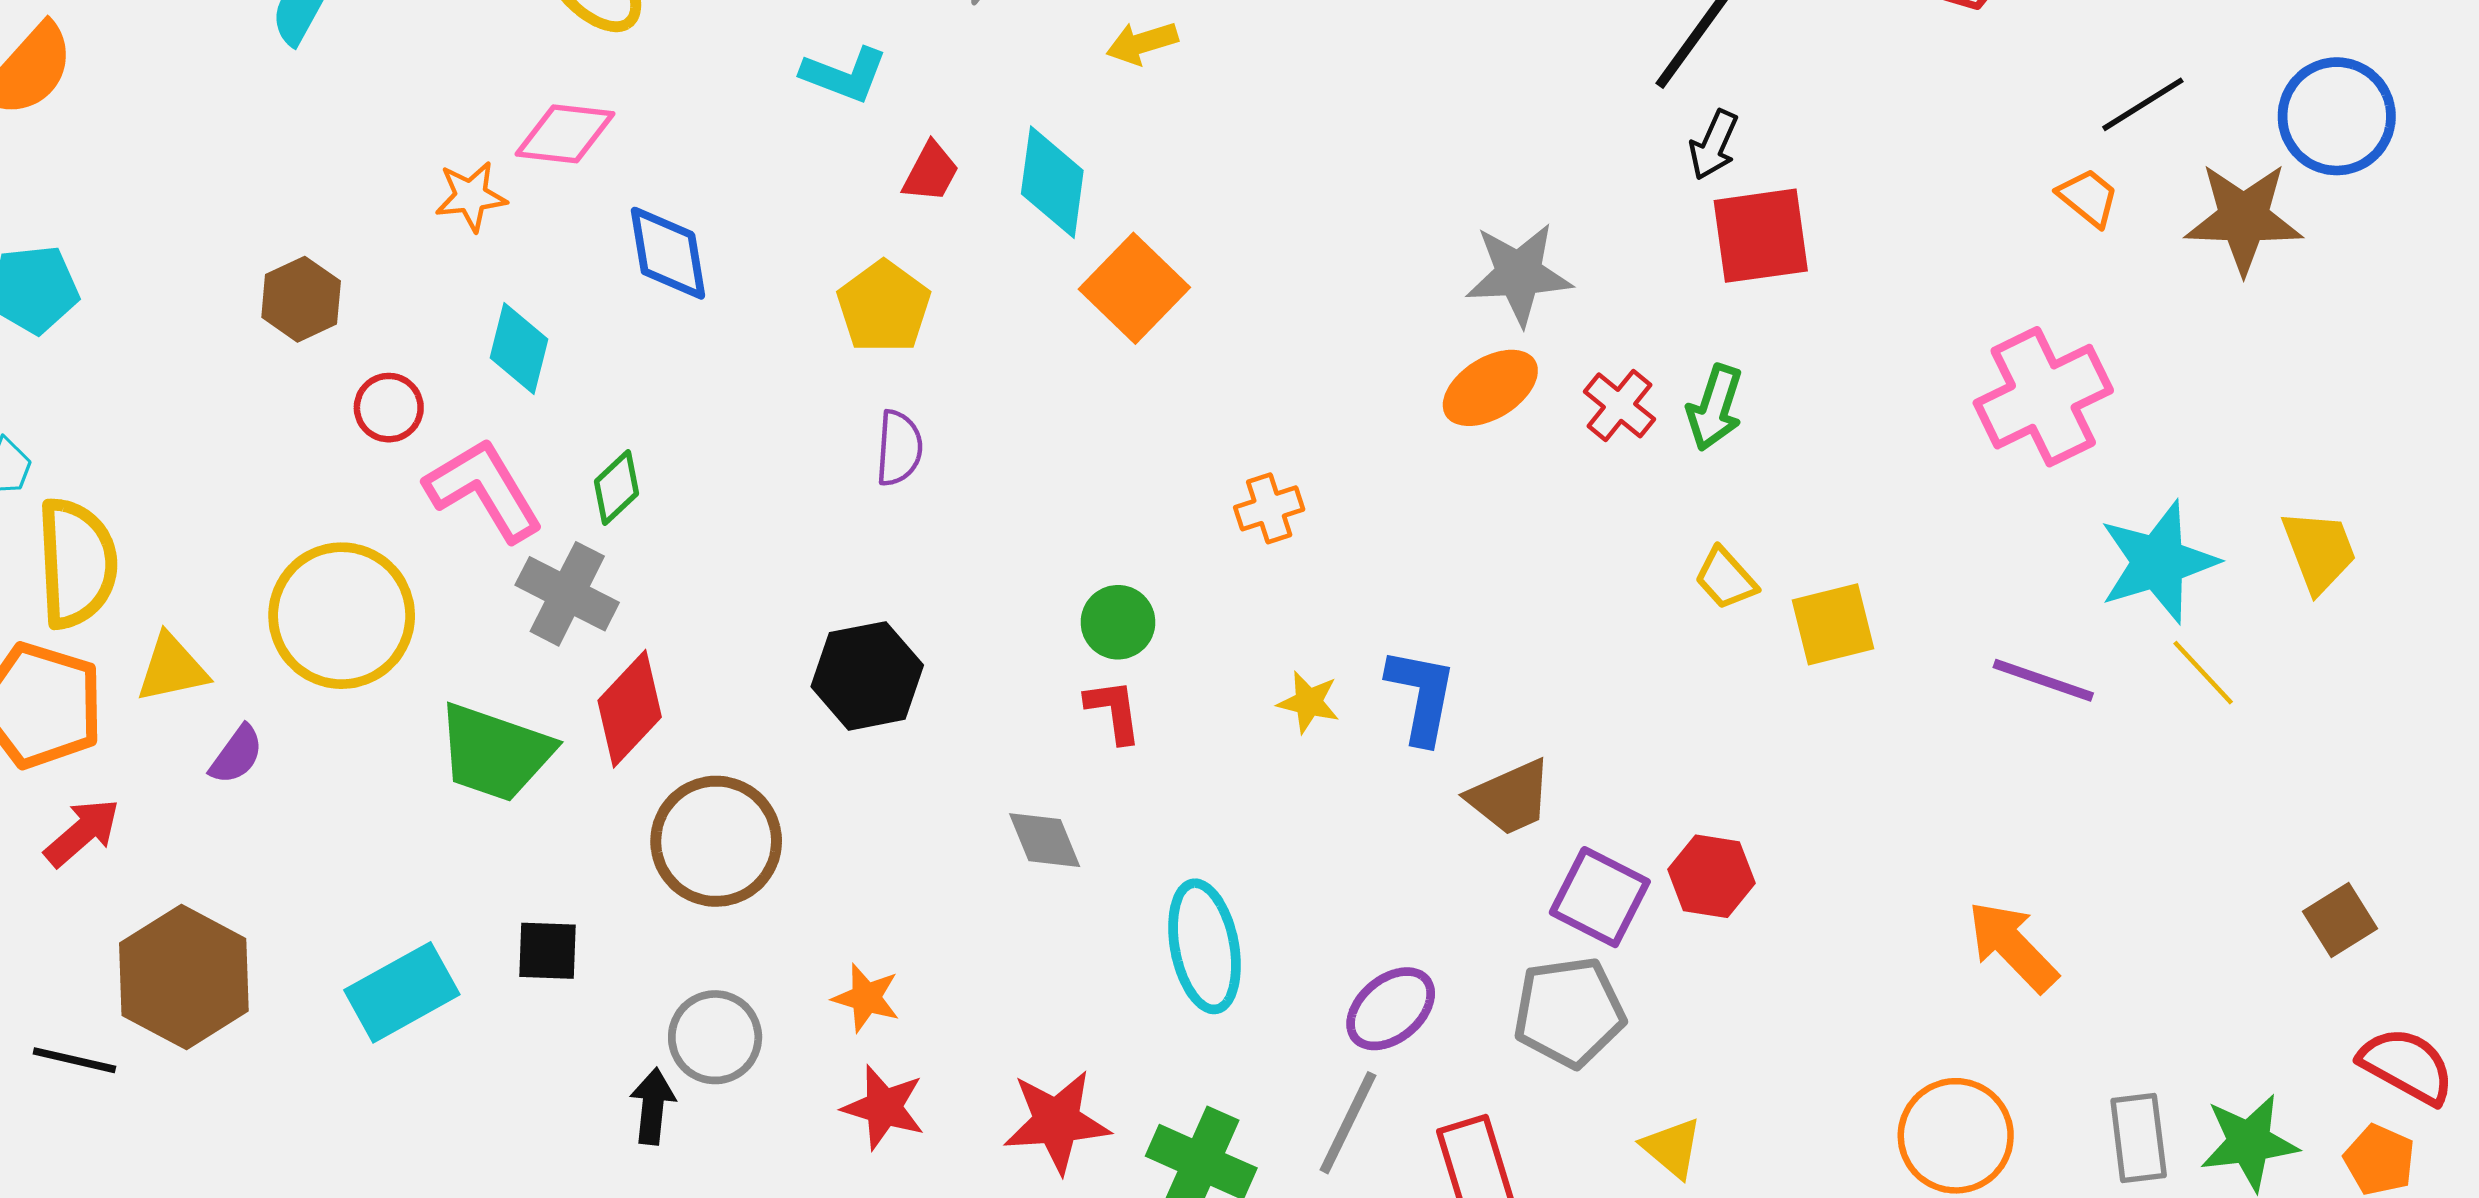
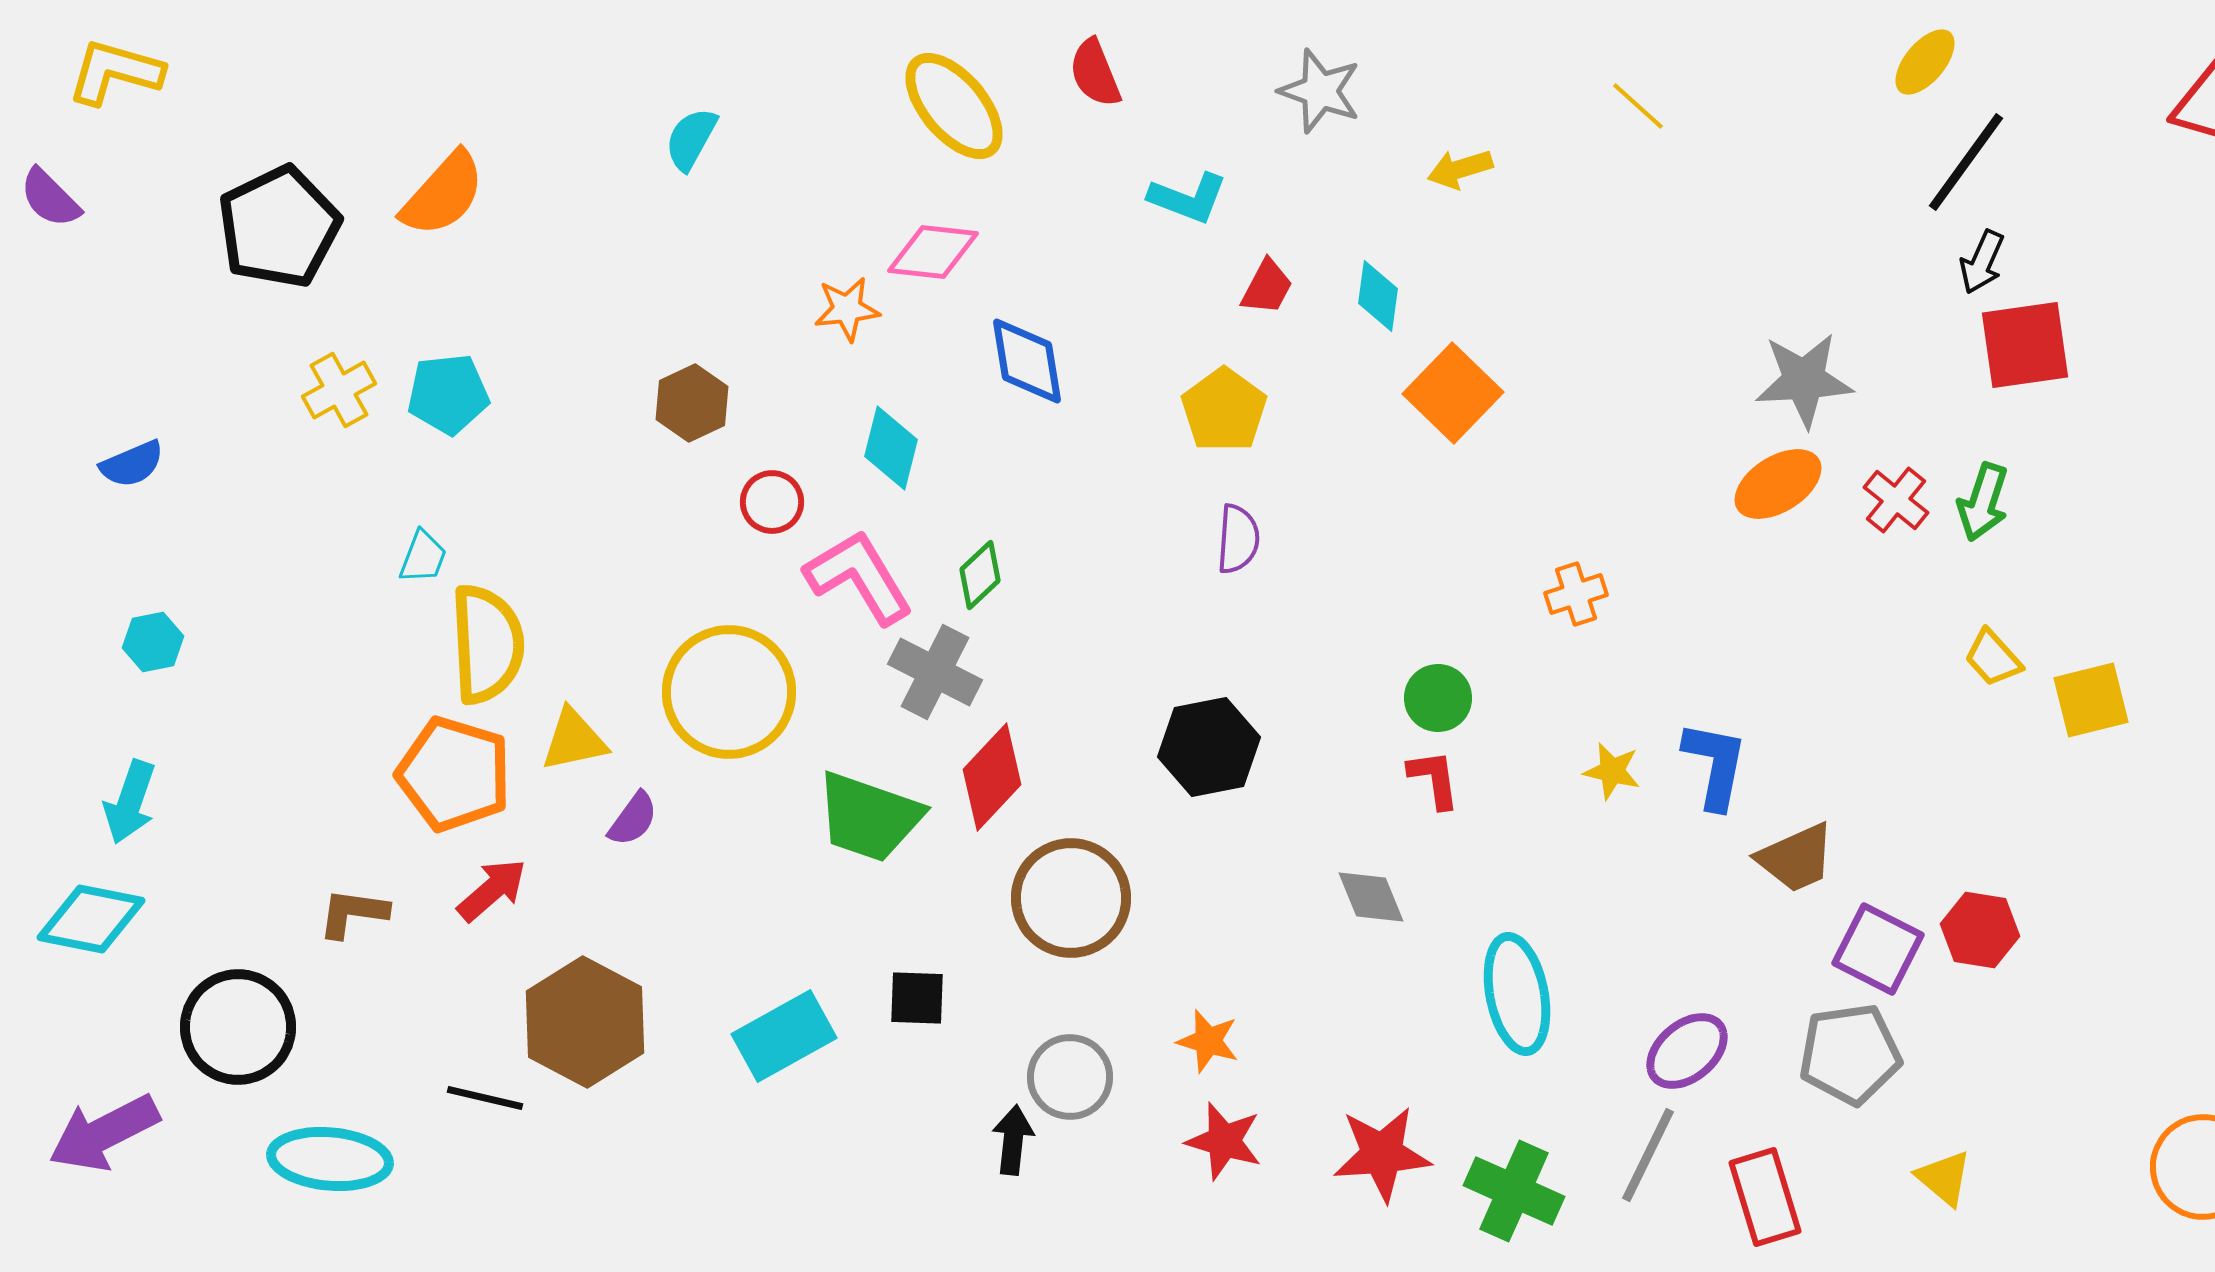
cyan diamond: (1052, 182) -> (1378, 296), size x0.7

